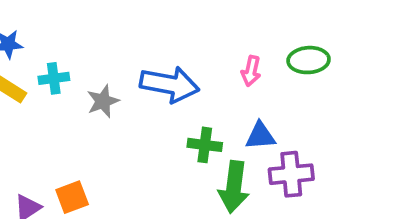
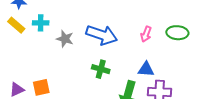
gray star: (103, 101) -> (65, 39), turned 30
green cross: (205, 145) -> (101, 69), moved

